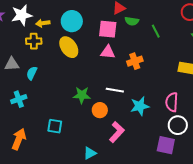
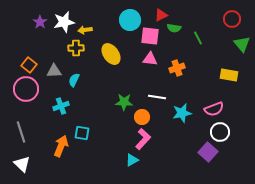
cyan circle: (72, 21) -> (130, 20), moved
pink semicircle: (172, 102) -> (214, 109), turned -114
cyan square: (55, 126) -> (82, 133), moved
pink L-shape: (117, 132) -> (143, 139), moved
purple square: (166, 145) -> (208, 152), turned 30

